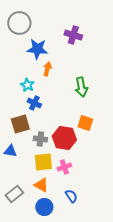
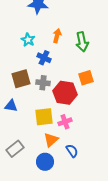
orange arrow: (47, 69) -> (57, 36), moved
blue cross: (34, 103) -> (44, 58), moved
orange square: (85, 123) -> (86, 78), turned -35
gray cross: (40, 139) -> (43, 83), moved
orange triangle: (41, 185) -> (51, 140), moved, turned 49

